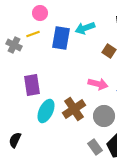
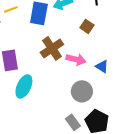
brown cross: (74, 109) -> (52, 48), moved

